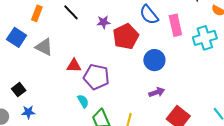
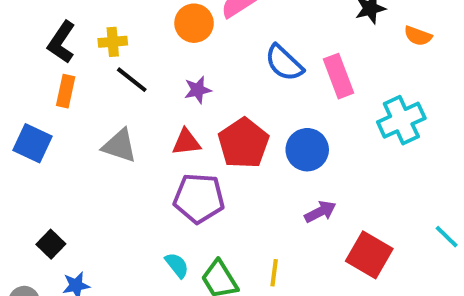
red pentagon: (126, 36) -> (244, 143), moved
cyan cross: (205, 38) -> (401, 120), moved
gray triangle: (44, 47) -> (120, 146), moved
red triangle: (74, 66) -> (186, 142), moved
cyan semicircle: (83, 101) -> (177, 265), moved

